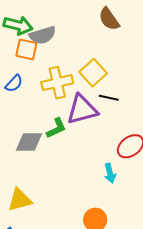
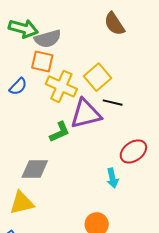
orange square: (26, 49) -> (42, 61), moved
yellow cross: (57, 83) -> (61, 86), turned 36
gray diamond: (29, 142) -> (35, 169), moved

